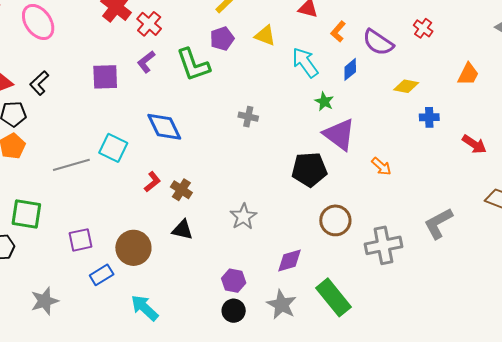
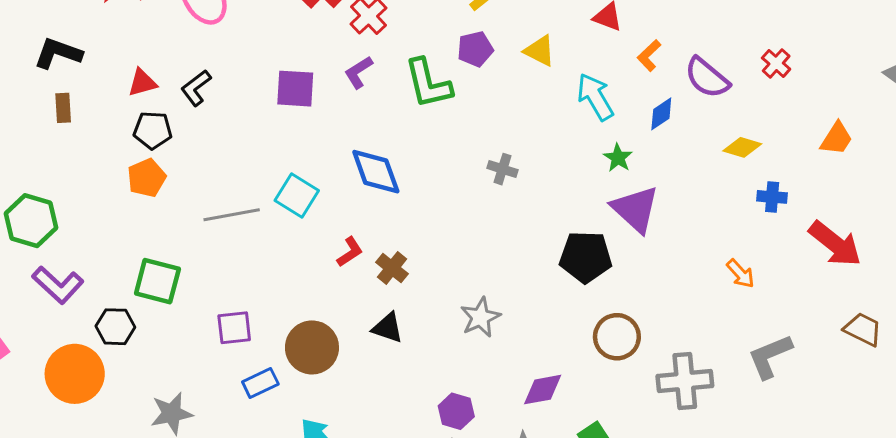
red arrow: (474, 144) -> (835, 244), size x1.5
orange arrow: (381, 166) -> (740, 274), moved

